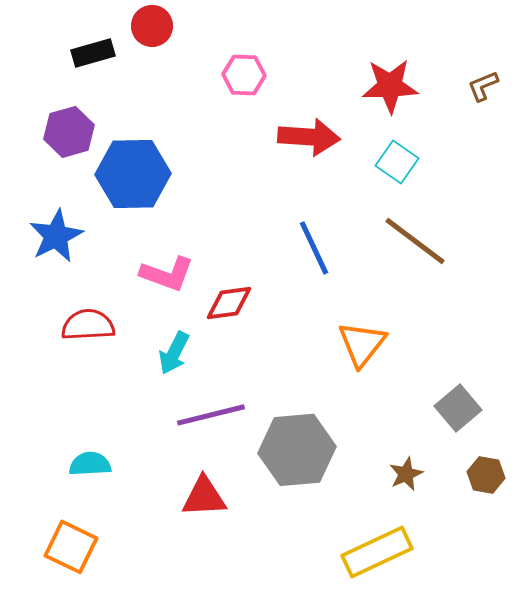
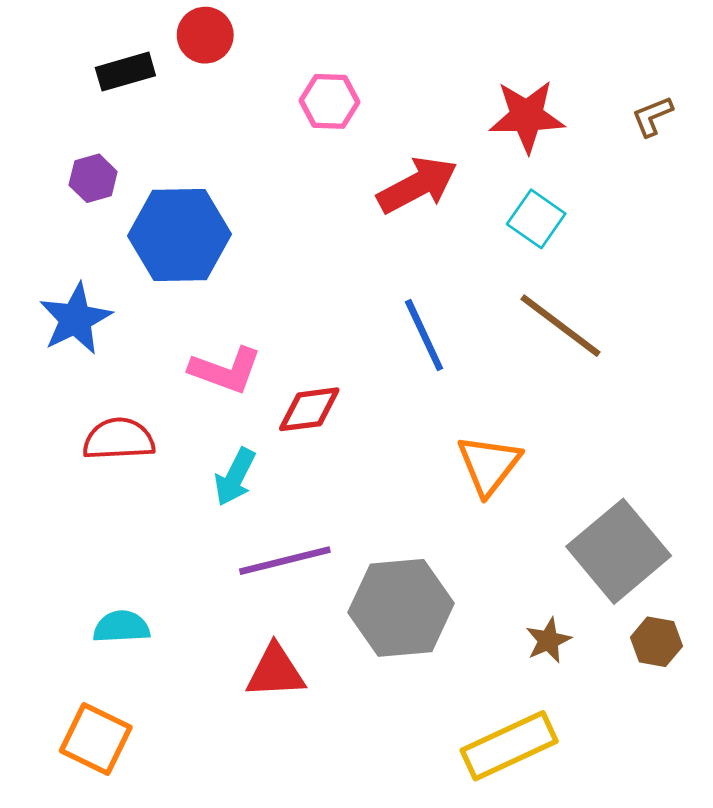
purple hexagon: (69, 132) -> (93, 178), size x0.7
red arrow: (309, 137) -> (417, 185), turned -32
gray square: (458, 408) -> (619, 551), size x1.6

